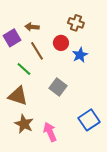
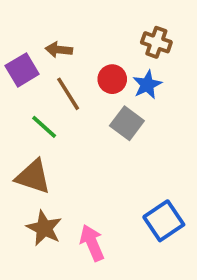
brown cross: (76, 23) -> (156, 42), moved
blue star: (80, 55) -> (147, 85), moved
gray square: (58, 87) -> (127, 123), moved

